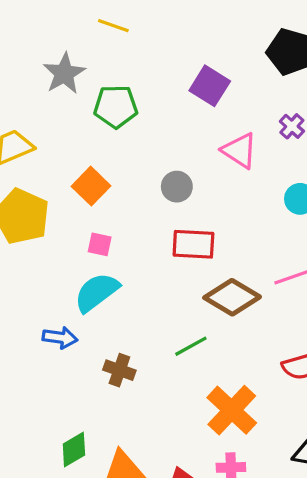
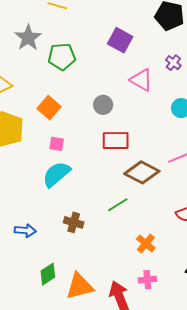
blue arrow: (60, 338) -> (25, 231), moved
orange cross: (232, 410) -> (146, 244), size x0.6

